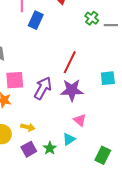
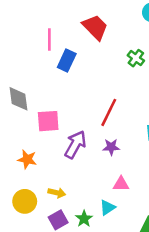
pink square: (15, 80) -> (48, 121), moved
purple star: (72, 90) -> (111, 147), size x0.6
pink triangle: (80, 120) -> (121, 184), turned -40

